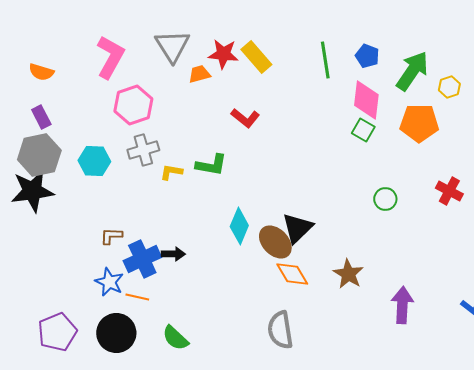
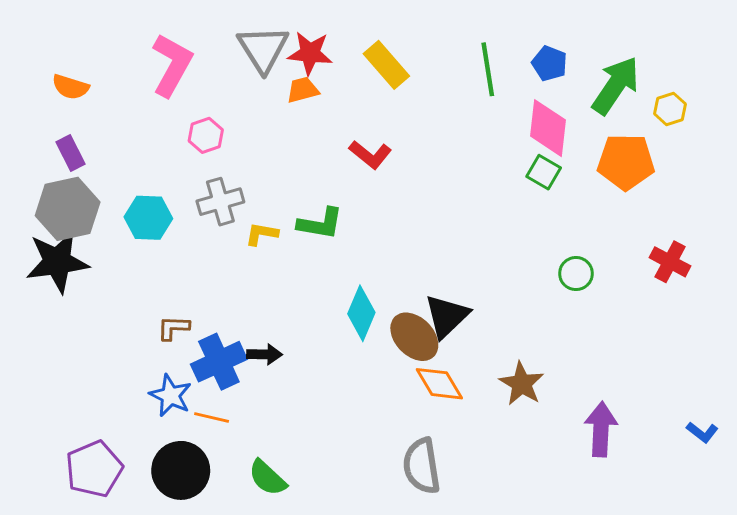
red star: (223, 54) -> (310, 53), moved
pink hexagon: (133, 105) -> (206, 135), size x0.6

